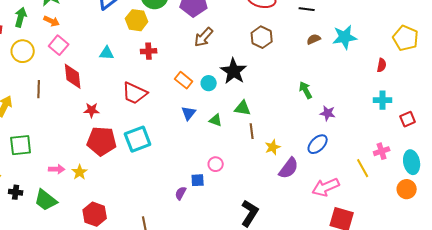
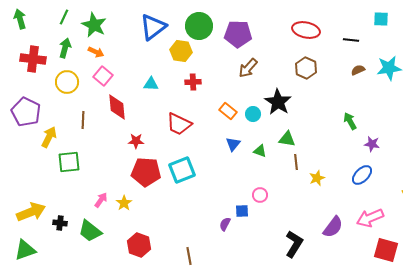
green square: (21, 145) -> (69, 162), moved
purple semicircle: (289, 168) -> (333, 227), moved
pink arrow: (57, 169) -> (101, 200), turned -56

